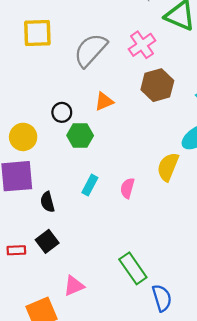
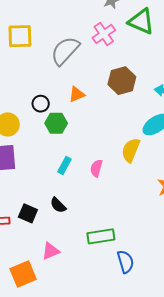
pink cross: (142, 45) -> (104, 34), moved
black semicircle: (47, 202) -> (58, 205), moved, turned -30
black square: (47, 241) -> (28, 213), turned -30
green rectangle: (133, 268) -> (101, 236), turned -64

